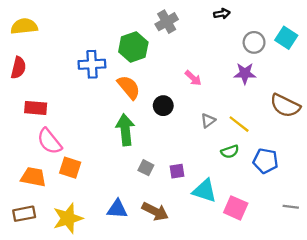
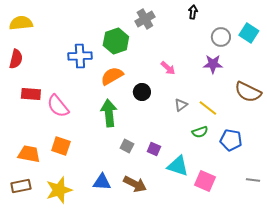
black arrow: (222, 14) -> (193, 12), turned -72
orange semicircle: (129, 87) -> (112, 76), turned -80
pink semicircle: (49, 141) -> (58, 106), moved
purple square: (177, 171) -> (154, 149), turned 32

